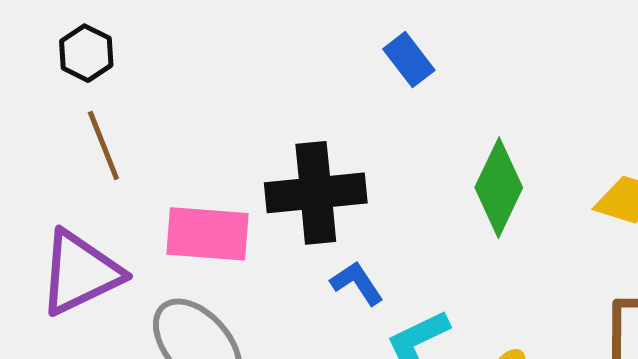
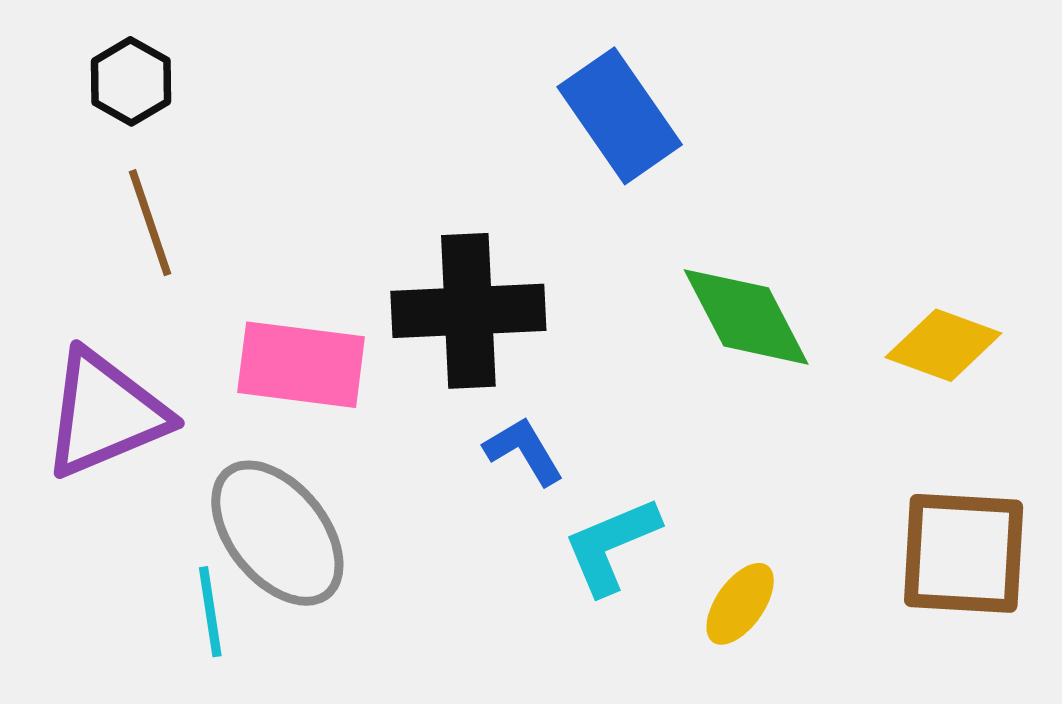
blue rectangle: (409, 60) -> (620, 116), size x1.6
green diamond: (499, 188) -> (746, 317), turned -56

